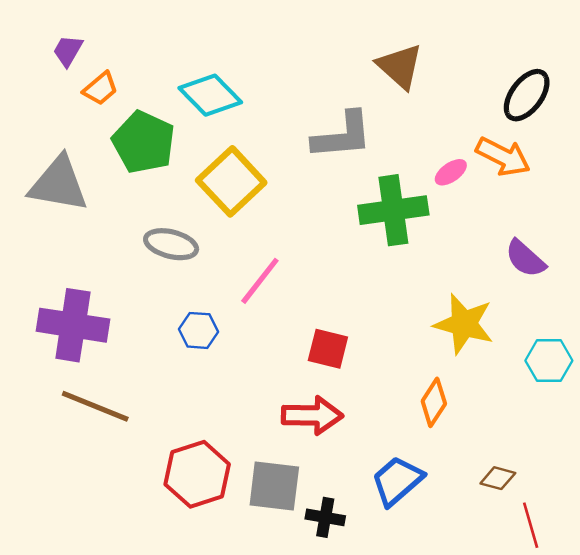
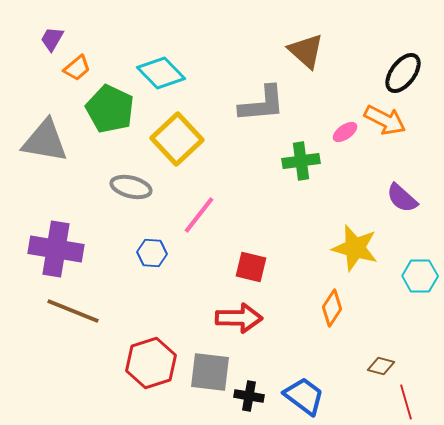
green cross: (393, 210) -> (301, 161), size x0.7
blue trapezoid: (397, 481) -> (304, 396), moved, turned 78

